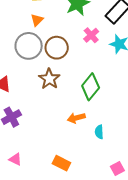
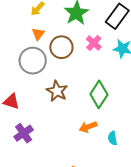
brown circle: (57, 48) -> (61, 47), moved

